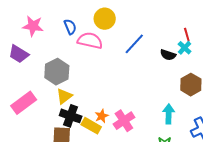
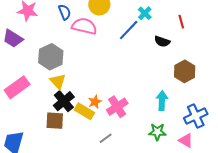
cyan cross: (185, 48) -> (145, 13), moved
yellow triangle: (64, 96) -> (58, 81), turned -36
black cross: (71, 116) -> (64, 101), turned 30

